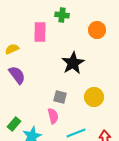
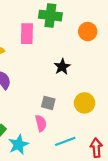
green cross: (62, 15) -> (50, 16), size x1.5
black star: (73, 63) -> (62, 67), size x0.7

